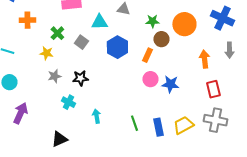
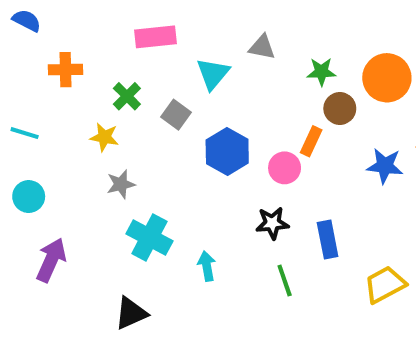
cyan triangle: (99, 22) -> (213, 74), turned -48
blue hexagon: (117, 47) -> (227, 151), moved
black star: (80, 78) -> (272, 223), moved
pink circle: (150, 79) -> (285, 168), moved
blue star: (170, 84) -> (385, 166), moved
cyan cross: (68, 102) -> (149, 237), size x1.5
blue rectangle: (158, 127) -> (328, 240), moved

